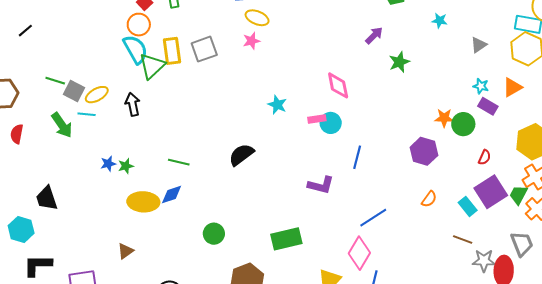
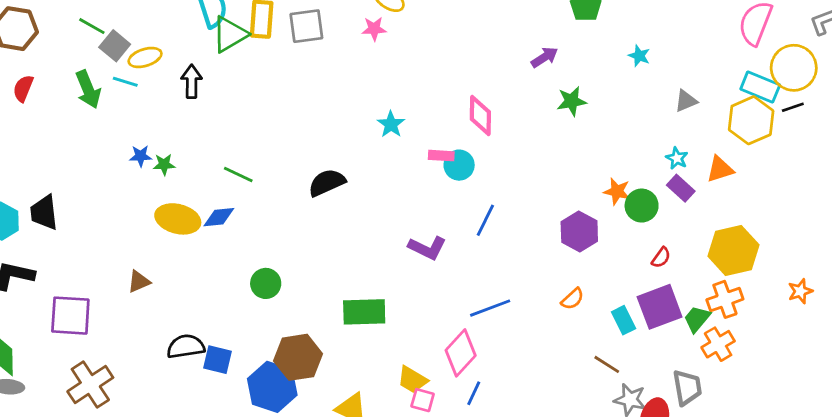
black trapezoid: (47, 198) -> (44, 212), moved

